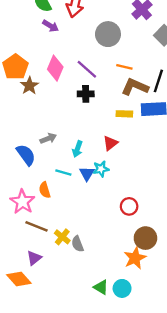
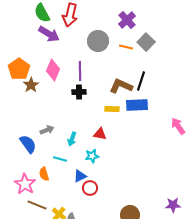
purple arrow: (51, 26) -> (49, 34), size x1.5
orange line: (124, 67) -> (126, 47), moved
purple line: (87, 69) -> (80, 71), turned 48
red triangle: (110, 143) -> (100, 134), turned 48
blue triangle: (87, 174) -> (80, 176), moved, turned 32
red circle: (129, 206) -> (90, 188), moved

